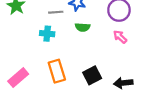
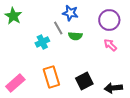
gray line: (56, 12) -> (58, 28), moved, turned 64
cyan cross: (47, 34) -> (42, 42), turned -32

